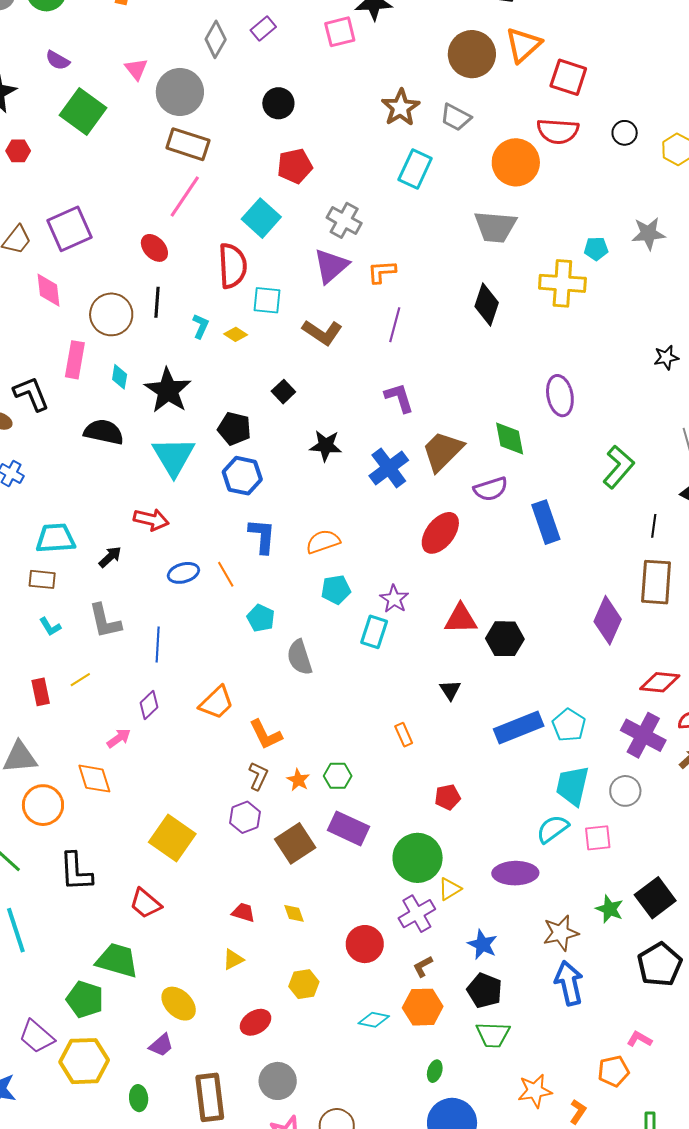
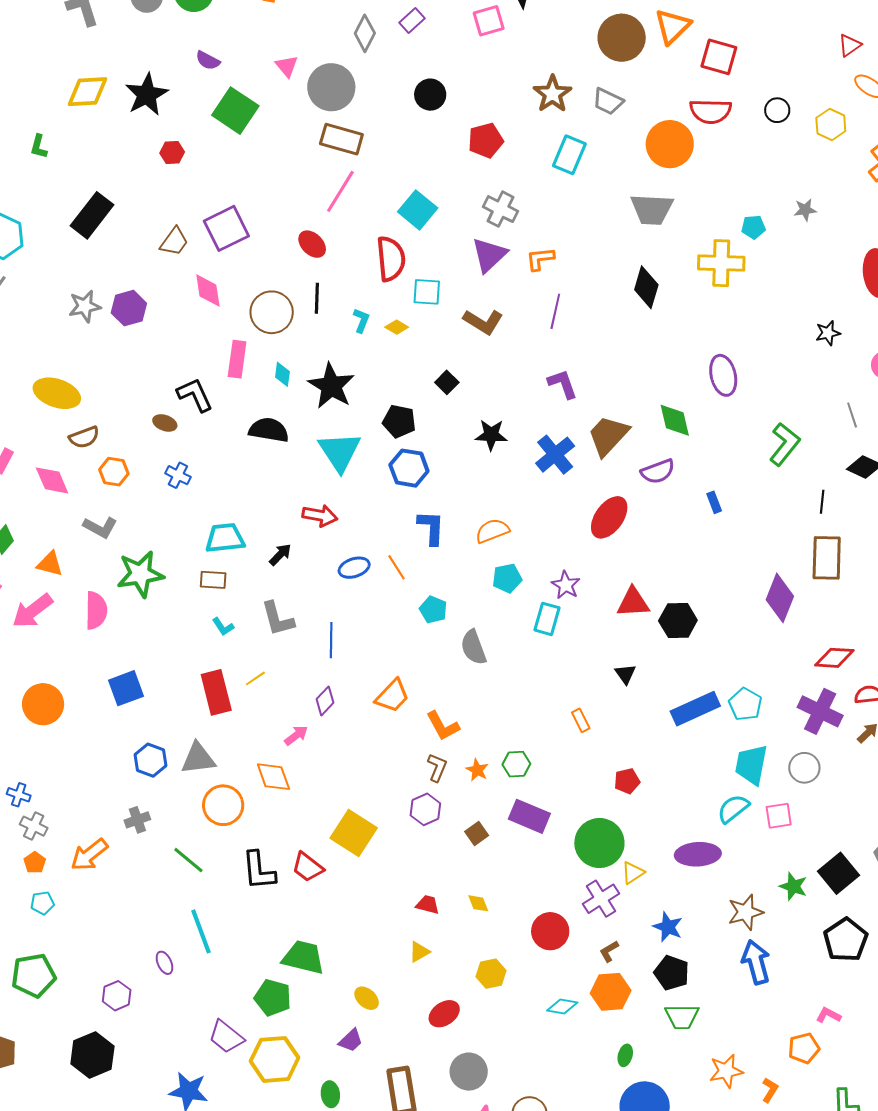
red pentagon: (295, 166) -> (486, 140), moved
gray star: (648, 234) -> (805, 210), size x0.7
blue rectangle: (546, 522) -> (714, 502), size x0.5
red rectangle: (41, 692) -> (216, 692), size x1.6
brown square: (295, 843) -> (477, 833), size x0.6
red trapezoid: (145, 903) -> (308, 867), moved
yellow ellipse: (179, 1004) -> (367, 998), size x0.7

